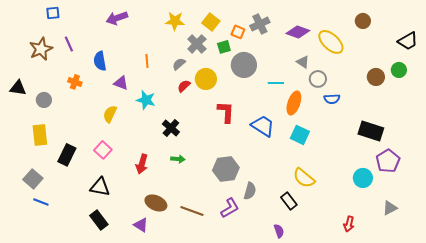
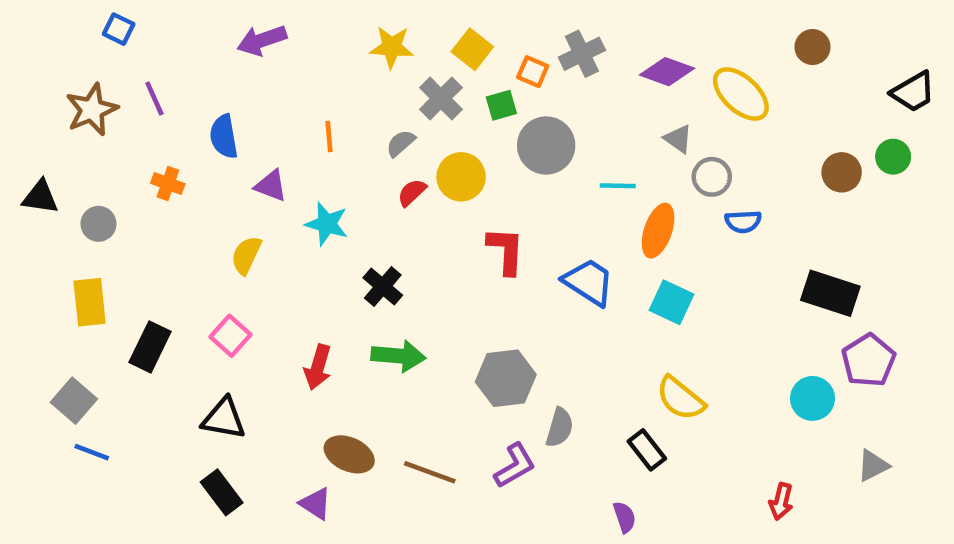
blue square: (53, 13) -> (119, 29), turned 32
green arrow: (178, 159) -> (398, 356), size x1.6

